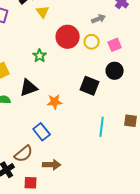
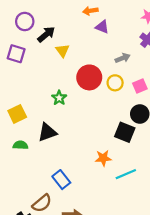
black square: (90, 86) -> (125, 132), moved
orange star: (55, 102) -> (103, 158), moved
cyan line: (102, 127) -> (126, 174), turned 60

